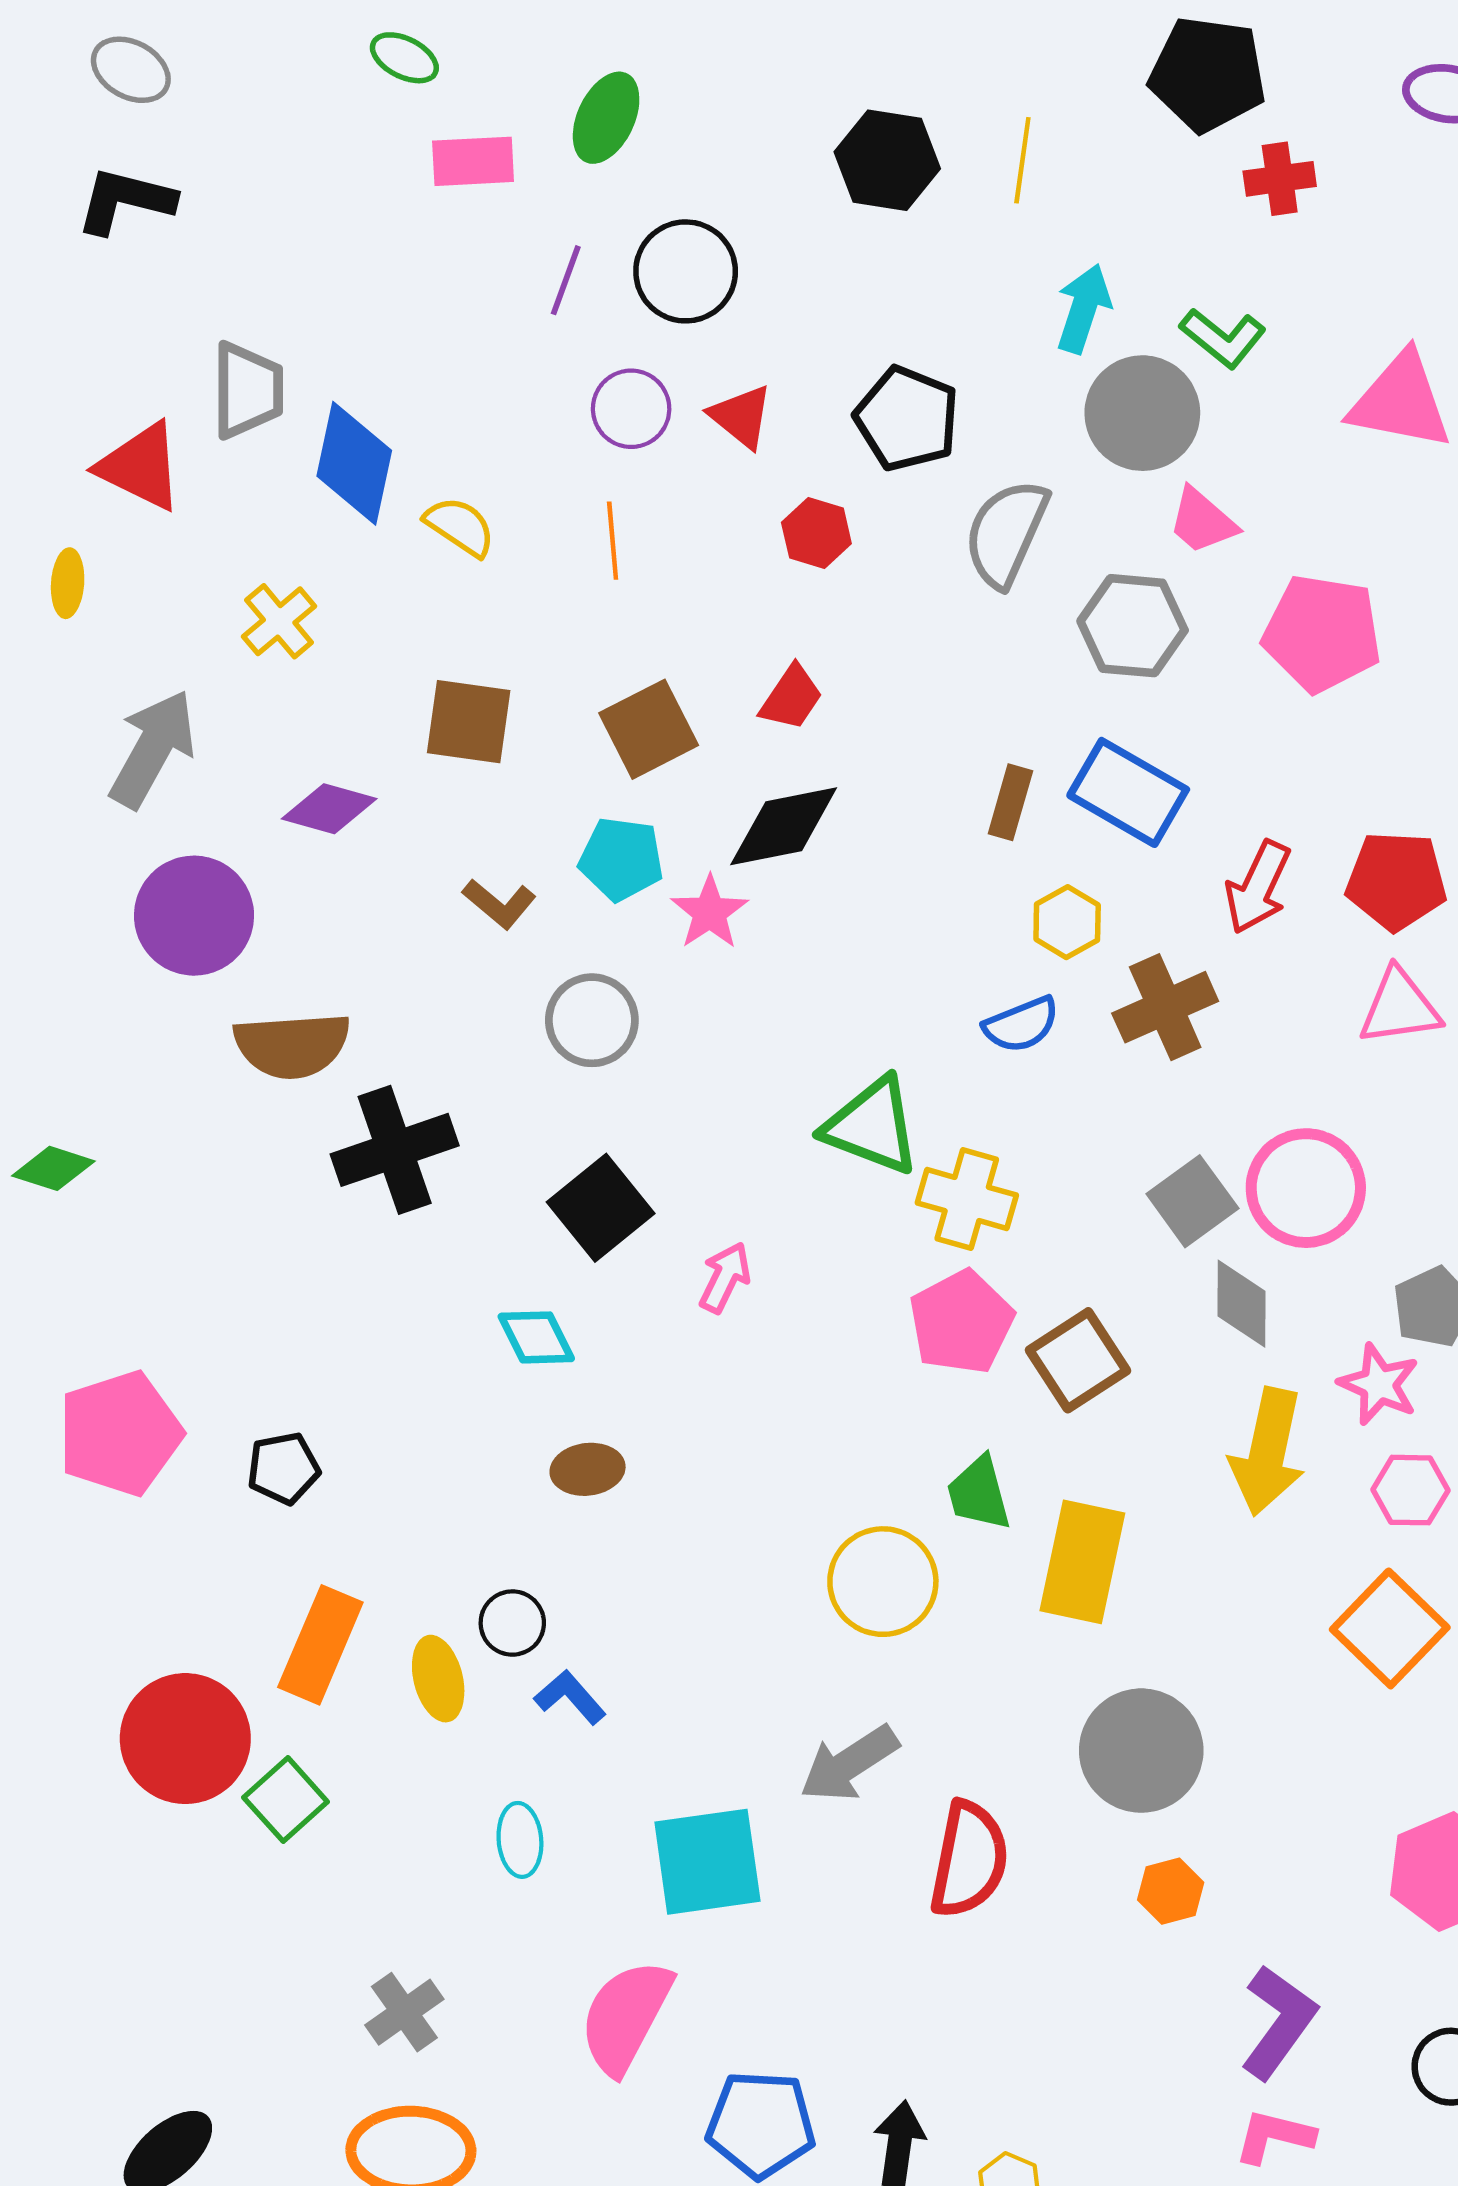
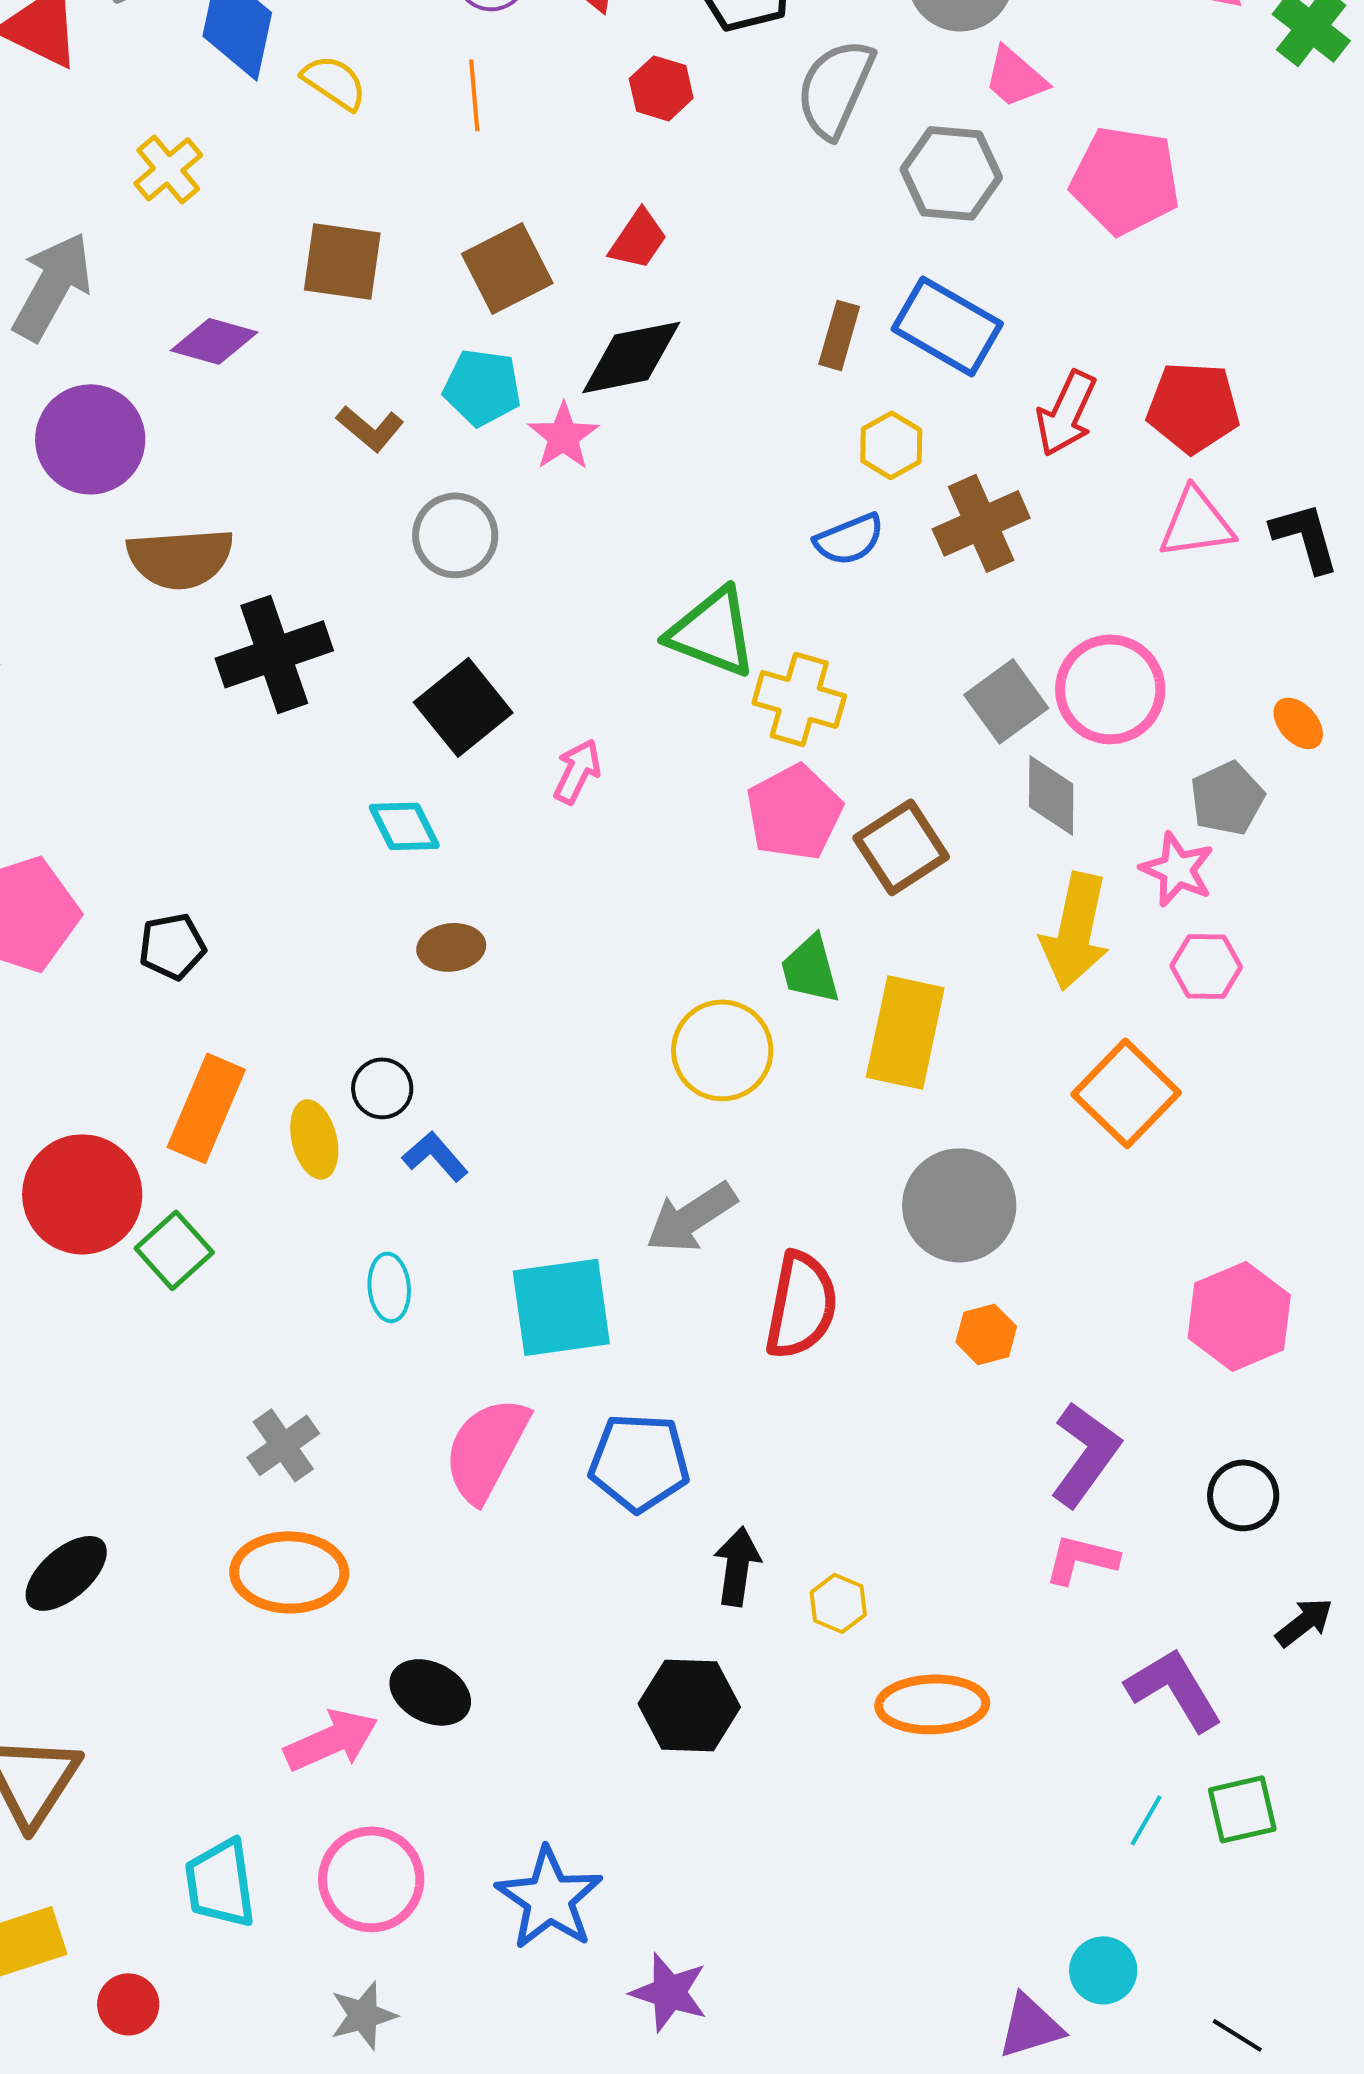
orange square: (1390, 1628) -> (1126, 1093), moved
blue pentagon: (761, 2124) -> (639, 1462), moved

